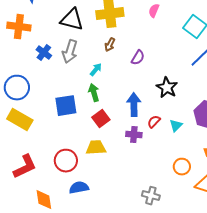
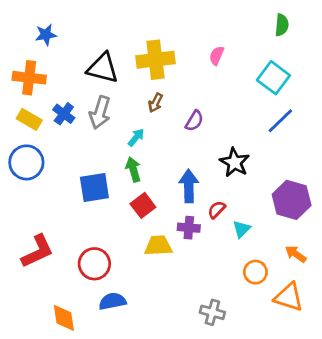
yellow rectangle: (20, 120) -> (29, 119), moved, size x0.7
cyan triangle: (176, 126) -> (242, 229), moved
yellow trapezoid: (96, 148) -> (158, 246), moved
red L-shape: (25, 167) -> (37, 251), moved

